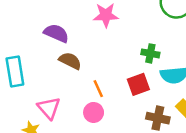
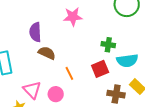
purple semicircle: (56, 33) -> (35, 32), turned -114
pink circle: (94, 112) -> (56, 94), moved

